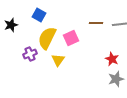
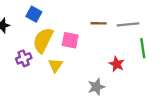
pink square: (71, 38) -> (70, 40), turned 35
gray star: (116, 79) -> (96, 87), moved

